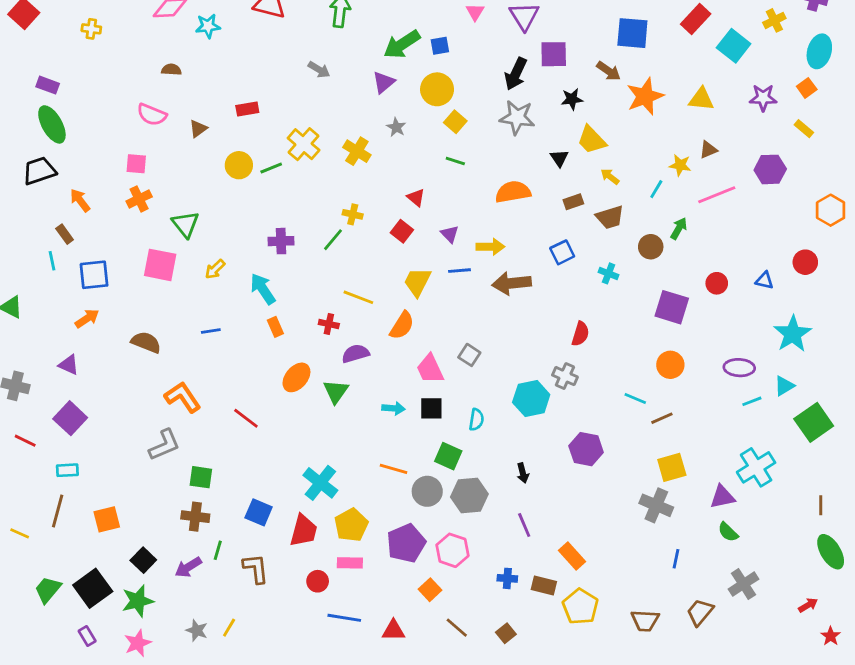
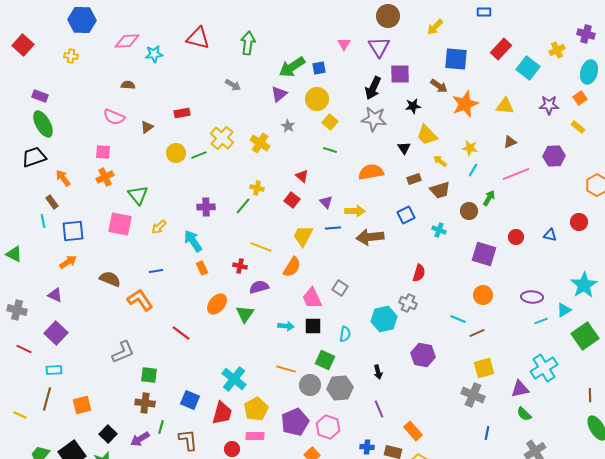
yellow star: (680, 165) -> (470, 148), moved
cyan star: (793, 334) -> (584, 285), moved
orange L-shape: (183, 397) -> (140, 300), moved

